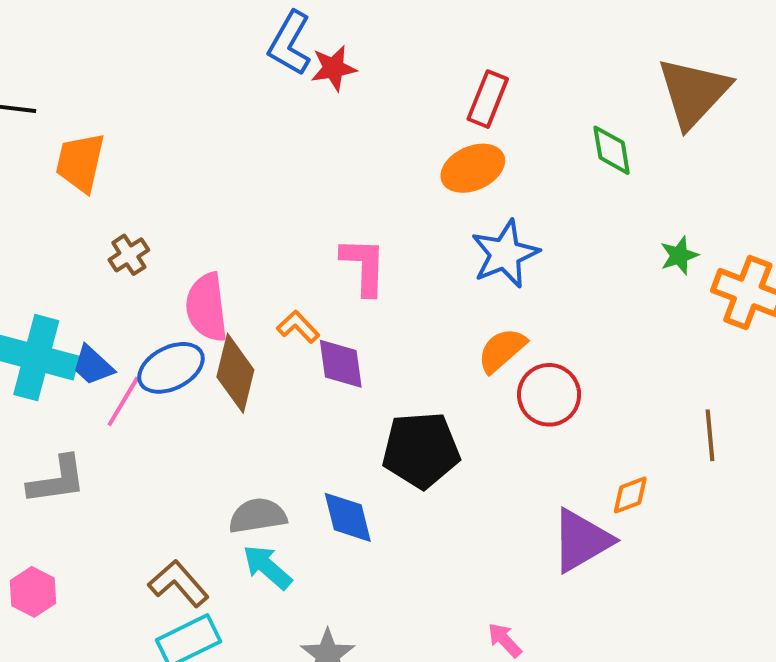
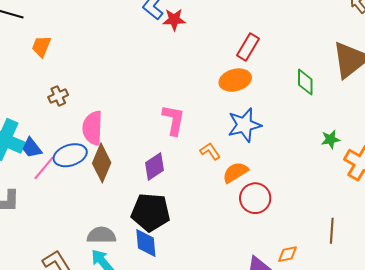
orange trapezoid: (80, 162) -> (41, 46), size x0.7
orange L-shape: (298, 327) -> (210, 151), moved
purple diamond: (341, 364) -> (155, 166), turned 56
black pentagon: (421, 450) -> (151, 212), moved

